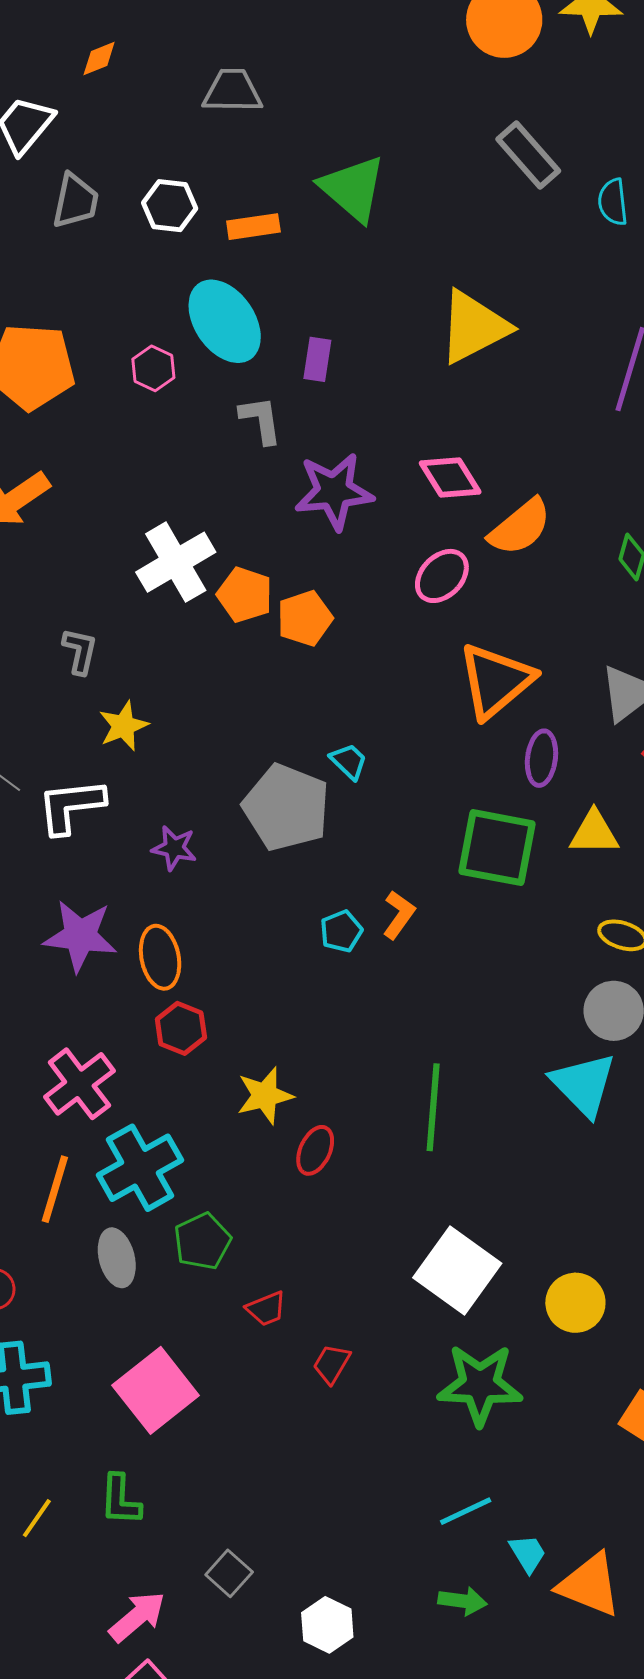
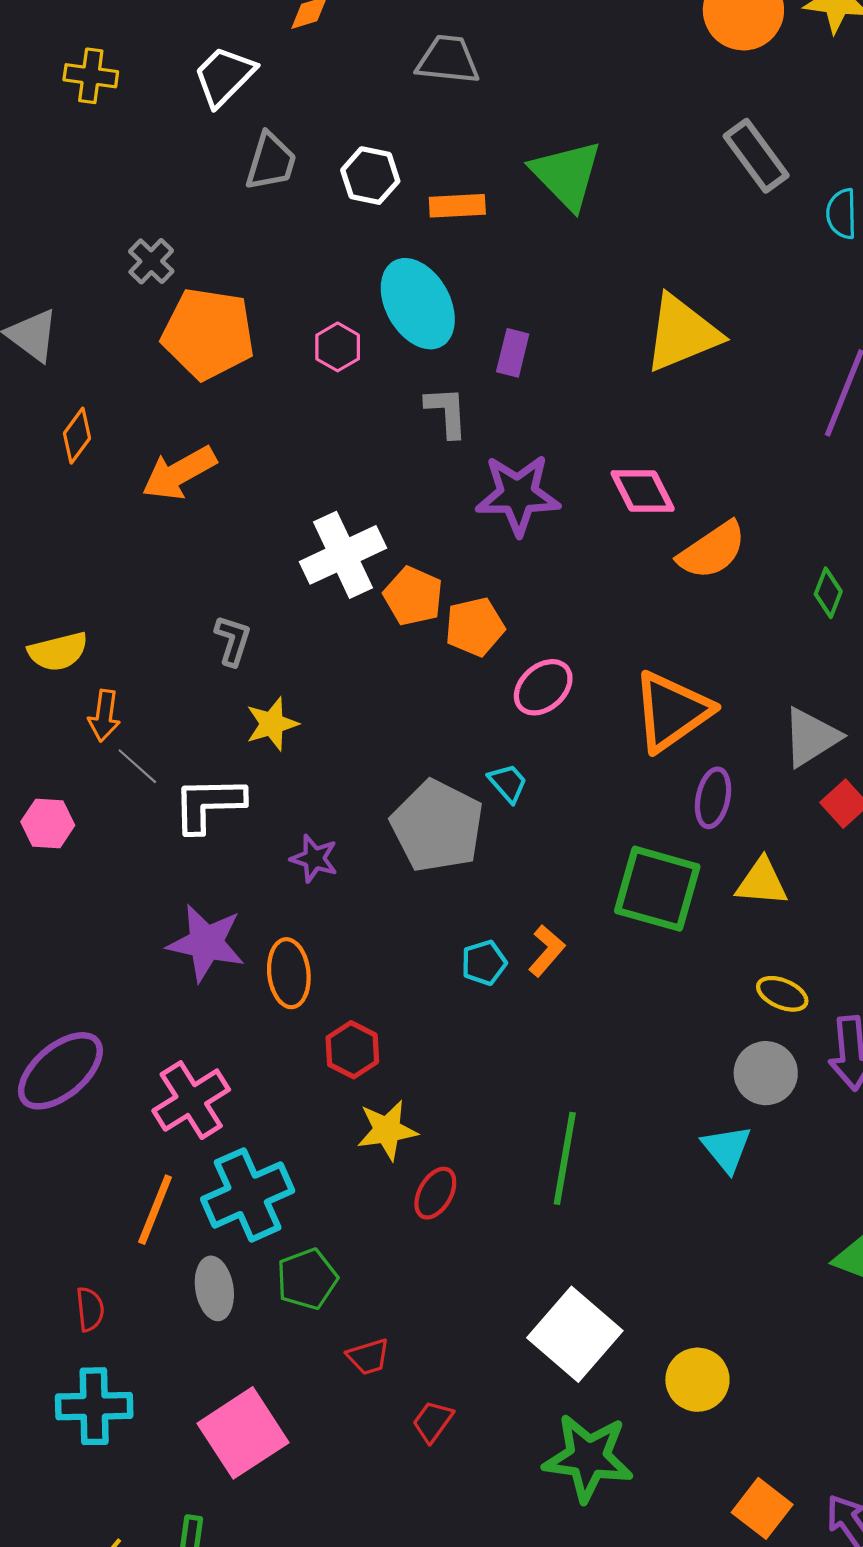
pink ellipse: (442, 576) -> (543, 687), moved
red hexagon: (181, 1028) -> (352, 1050), moved
cyan triangle: (584, 1085) -> (727, 1149), size x0.7

